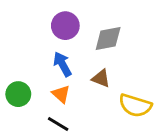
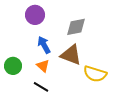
purple circle: (65, 26) -> (35, 15), moved
brown triangle: (101, 78) -> (71, 55), size x1.6

